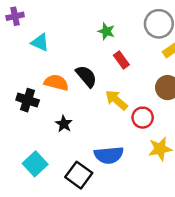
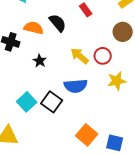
yellow arrow: (116, 100) -> (80, 56), moved
cyan square: (35, 164) -> (27, 102), moved

